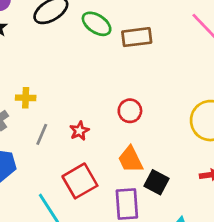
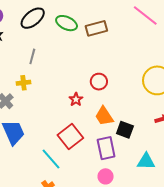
red star: (79, 131) -> (76, 99), moved
gray line: (42, 134) -> (32, 56), moved

